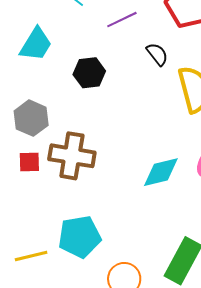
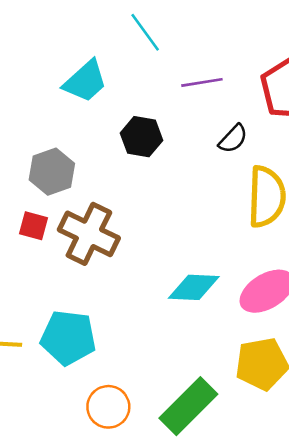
black semicircle: (157, 54) -> (233, 139), turned 65

